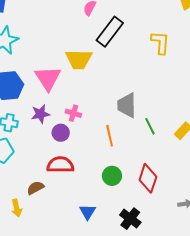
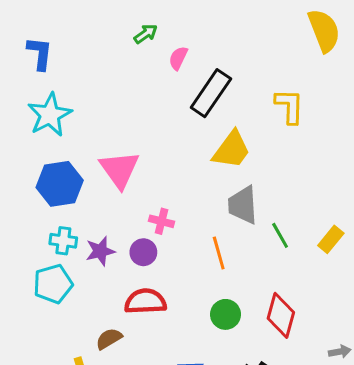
yellow trapezoid: (79, 59) -> (231, 150), moved, turned -52
purple star: (40, 114) -> (100, 251), moved

